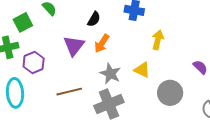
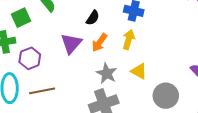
yellow arrow: (158, 40) -> (129, 40), moved
brown line: (69, 92) -> (42, 91), moved

